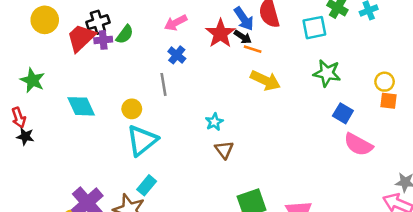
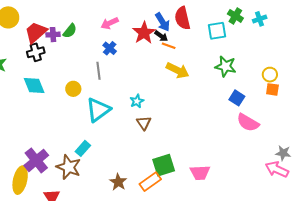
black cross: (98, 22) -> (36, 52), moved
cyan triangle: (142, 140) -> (98, 110), moved

